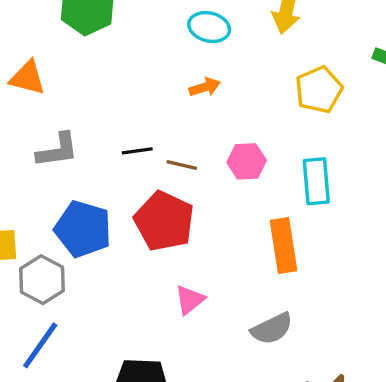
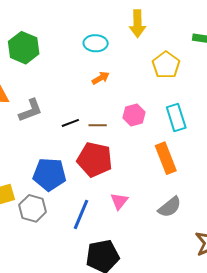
gray L-shape: (57, 150) -> (31, 110), moved
blue line: (40, 345) -> (81, 214), moved

